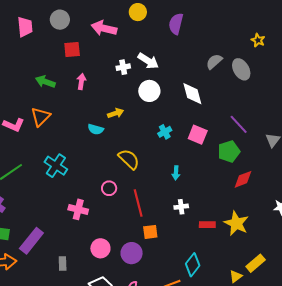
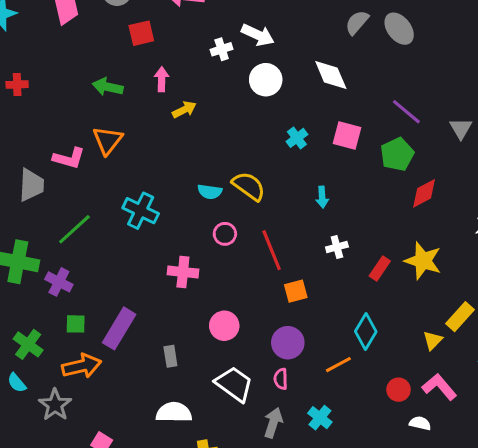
yellow arrow: (116, 113) -> (184, 110), moved
cyan semicircle: (96, 129) -> (210, 192), moved
red rectangle: (207, 225) -> (380, 268), turned -49
purple circle: (132, 253) -> (288, 343), moved

